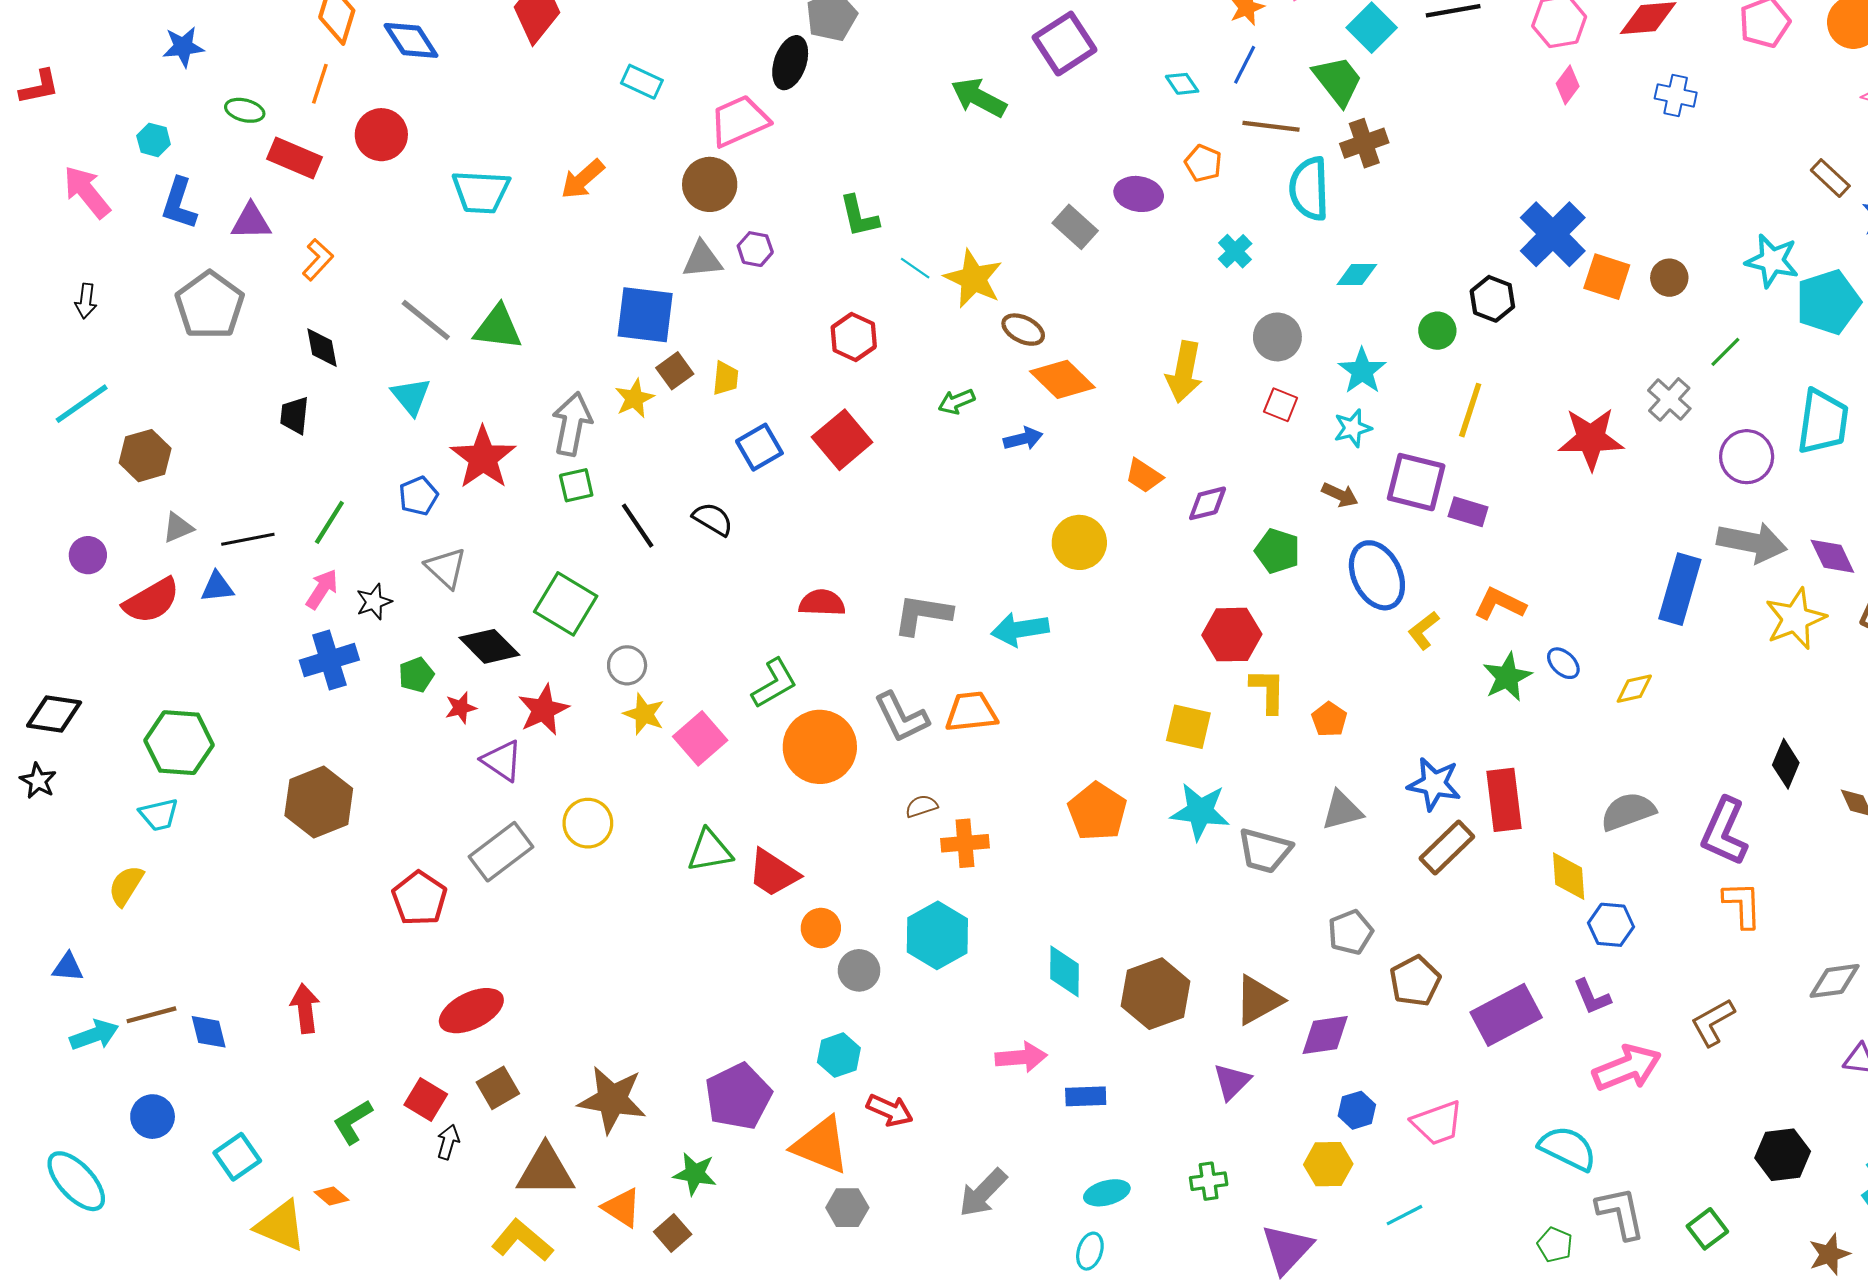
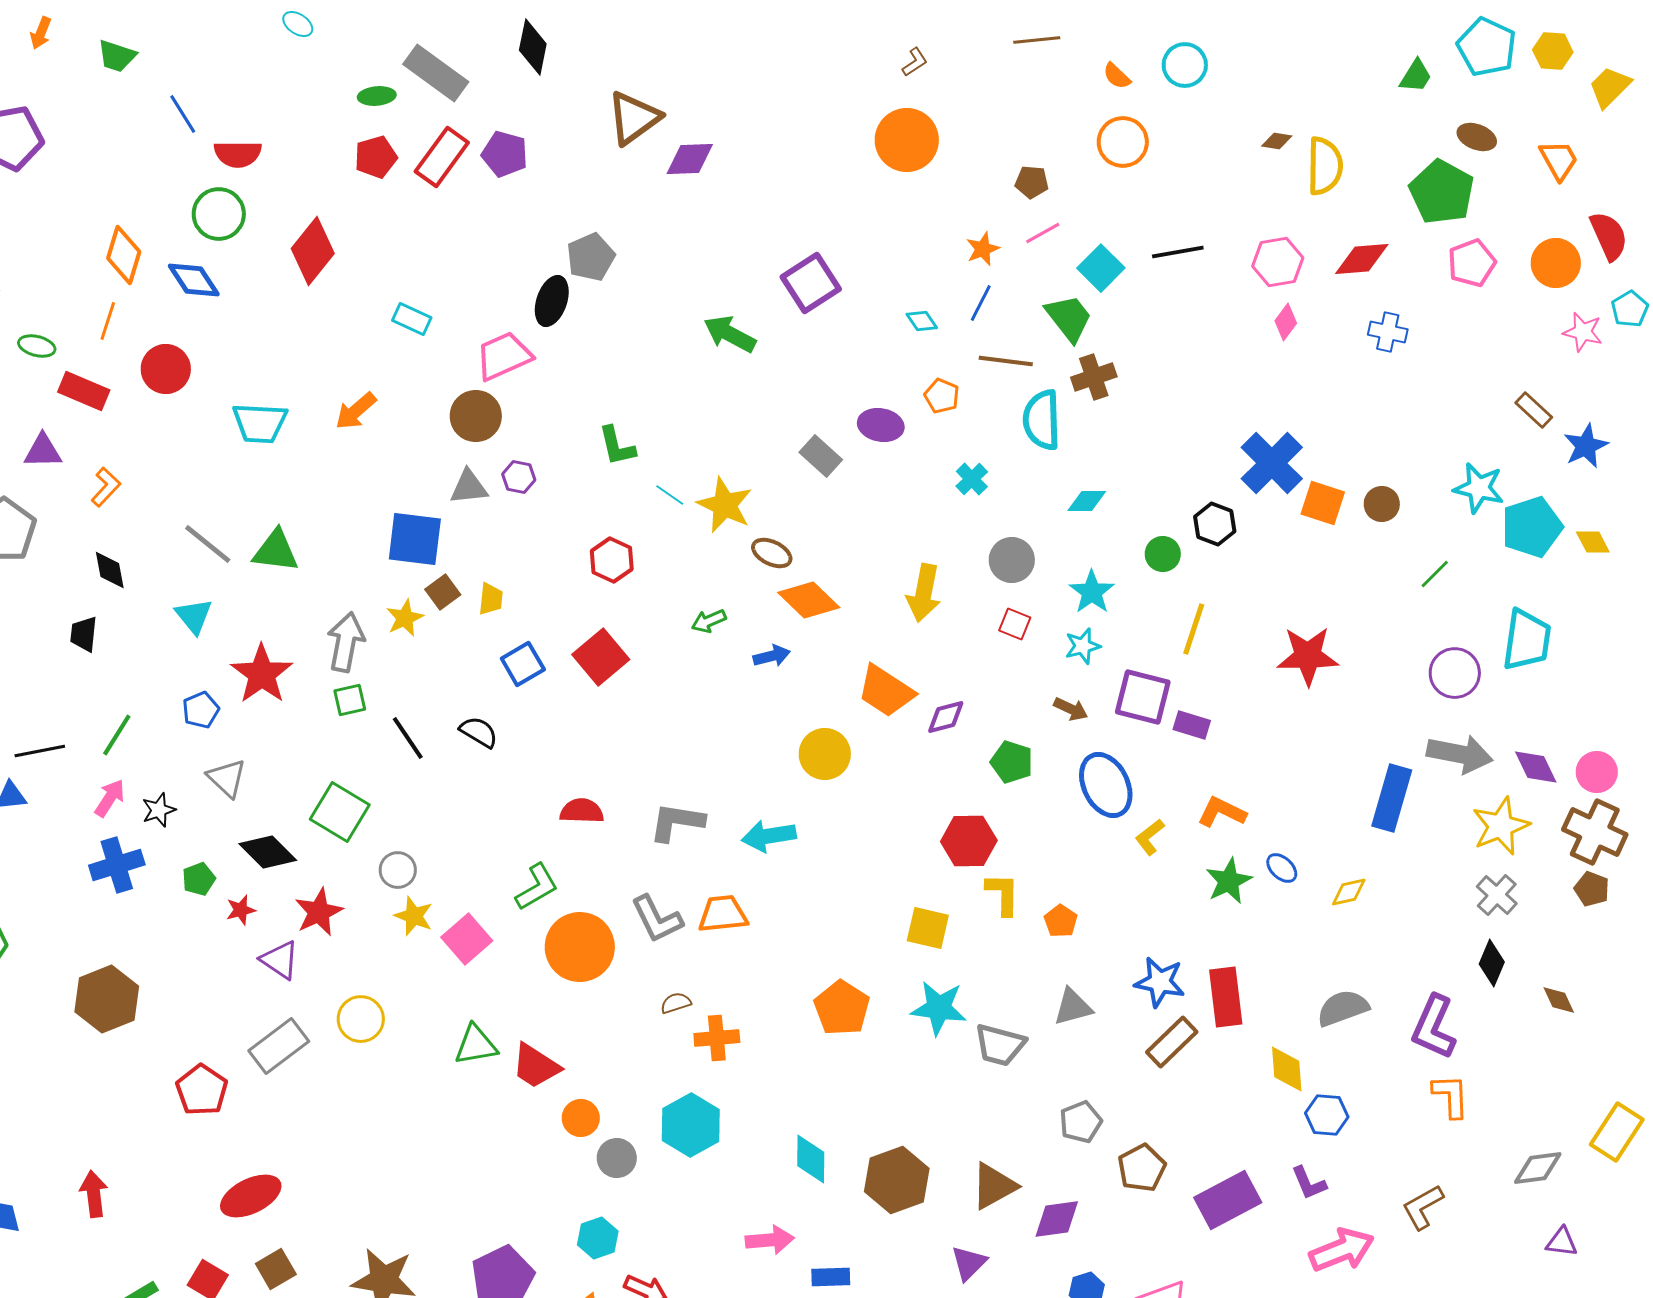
gray cross: (1669, 399) -> (1497, 895), moved
orange trapezoid: (1144, 476) -> (886, 691), size x1.6

